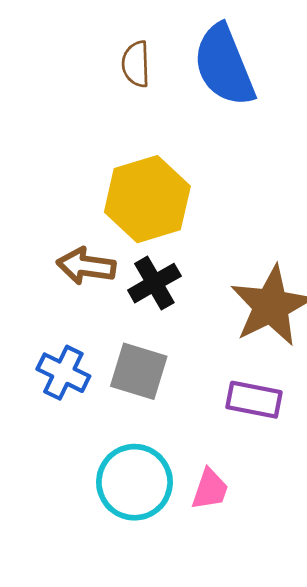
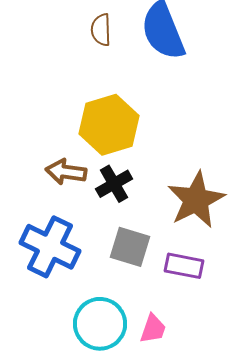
gray square: (139, 371) -> (130, 247), moved
blue cross: (63, 373) -> (50, 247), size x1.6

